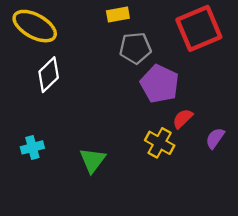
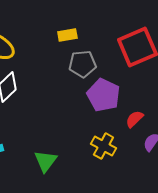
red semicircle: (183, 119) -> (134, 119), moved

